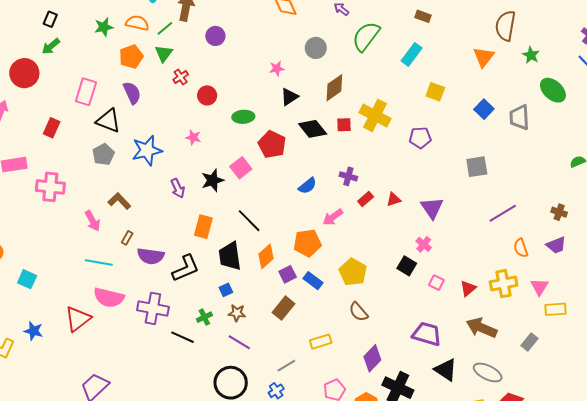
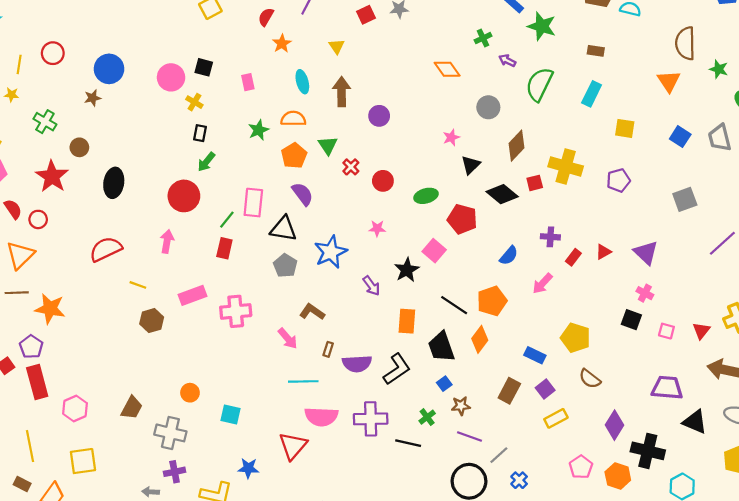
green line: (165, 28) -> (227, 220), moved
orange pentagon: (307, 243) -> (492, 301), moved
purple square: (288, 274) -> (545, 389), moved
gray line: (286, 366) -> (499, 455), moved

